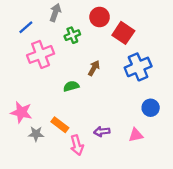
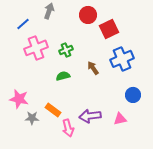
red square: (123, 33) -> (109, 29), turned 30
green cross: (72, 35) -> (66, 50), moved
brown arrow: (94, 68) -> (93, 68), moved, turned -64
purple arrow: (102, 132) -> (90, 116), size x1.5

